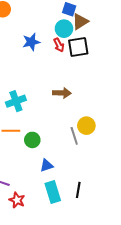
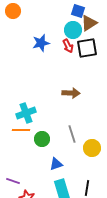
cyan cross: (16, 101) -> (26, 113), moved
yellow circle: (86, 126) -> (92, 148), moved
gray line: (74, 136) -> (72, 134), moved

